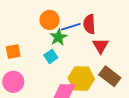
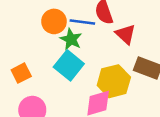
blue line: (71, 27) -> (82, 22), turned 42
cyan square: (51, 56) -> (69, 65), size x1.6

